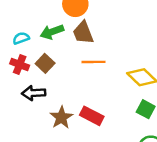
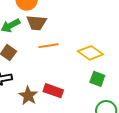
brown trapezoid: (83, 33) -> (36, 23), turned -55

